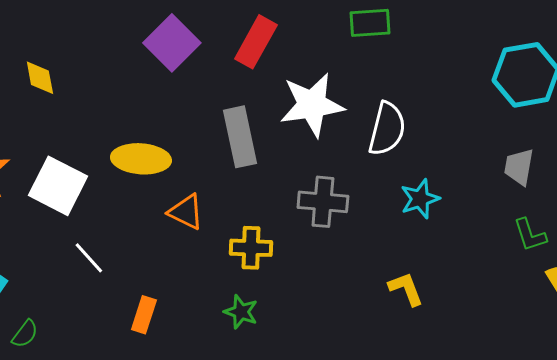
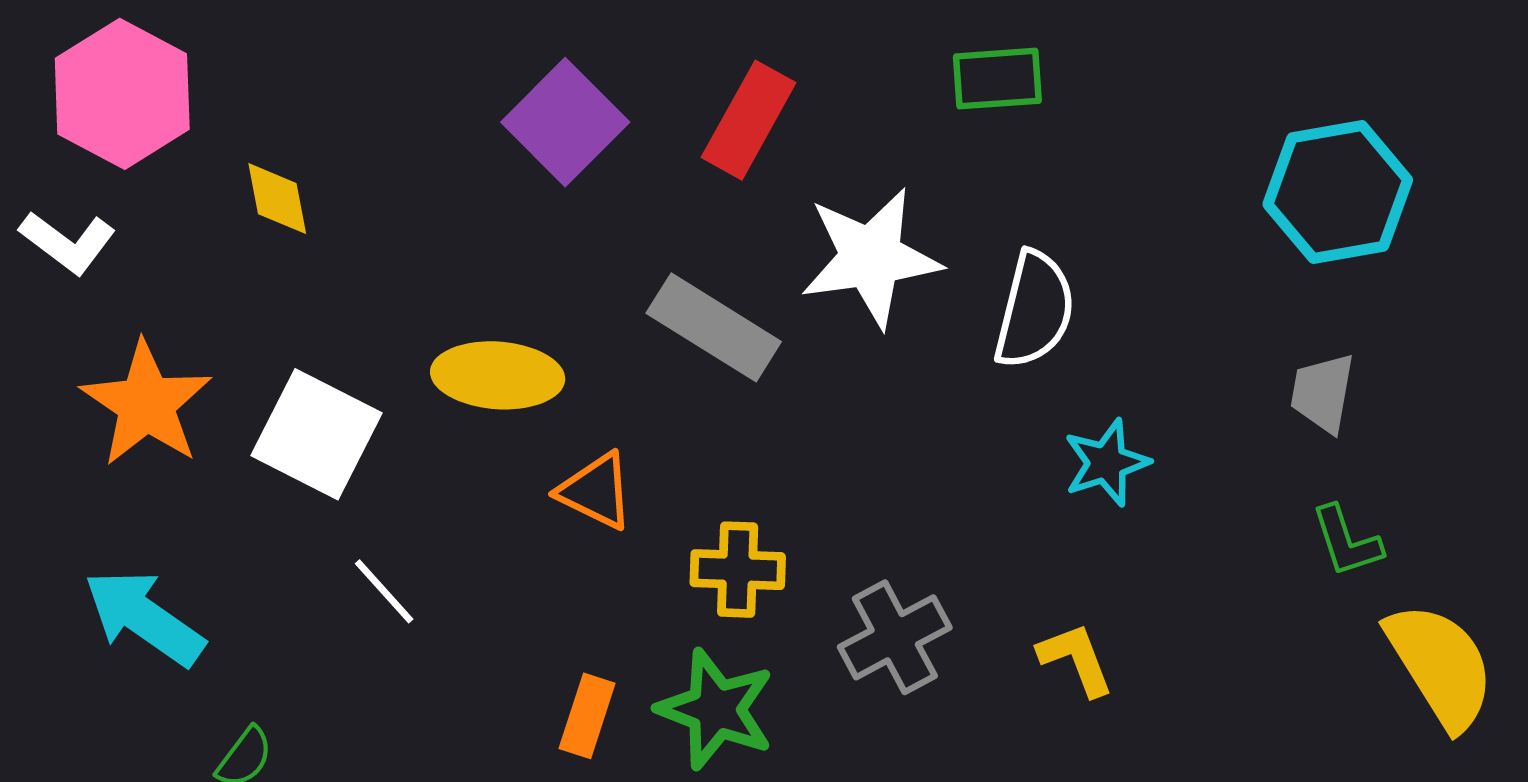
gray rectangle: (240, 137) -> (714, 327), turned -46
gray cross: (323, 202) -> (895, 637), moved, turned -33
green star: (241, 312) -> (716, 709), size x1.6
orange rectangle: (144, 315) -> (587, 716), moved

